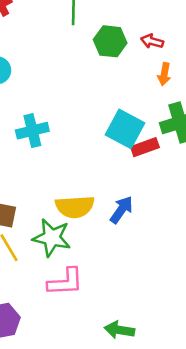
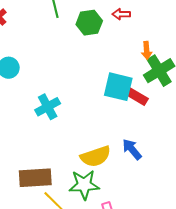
orange arrow: (164, 74) -> (147, 50), moved
red rectangle: (145, 147) -> (137, 97), turned 65
blue arrow: (121, 210) -> (132, 149), turned -60

